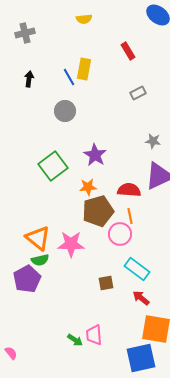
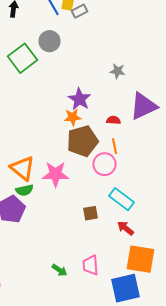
gray rectangle: (138, 93) -> (80, 11), moved
gray star: (153, 141) -> (118, 71), moved
purple star: (95, 155) -> (80, 99), moved
green square: (53, 166) -> (22, 58), moved
red semicircle: (129, 190) -> (114, 120), size x0.6
pink trapezoid: (94, 335) -> (90, 265), moved

